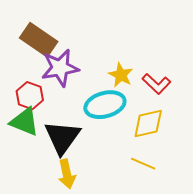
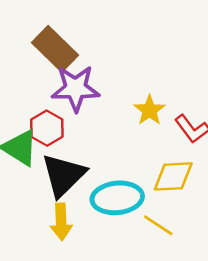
red hexagon: (30, 96) -> (47, 128), moved
cyan ellipse: (105, 105) -> (117, 198), moved

